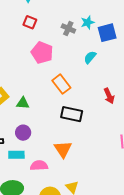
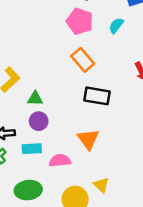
pink pentagon: (42, 53) -> (80, 21), moved
green triangle: (23, 103) -> (35, 99), moved

